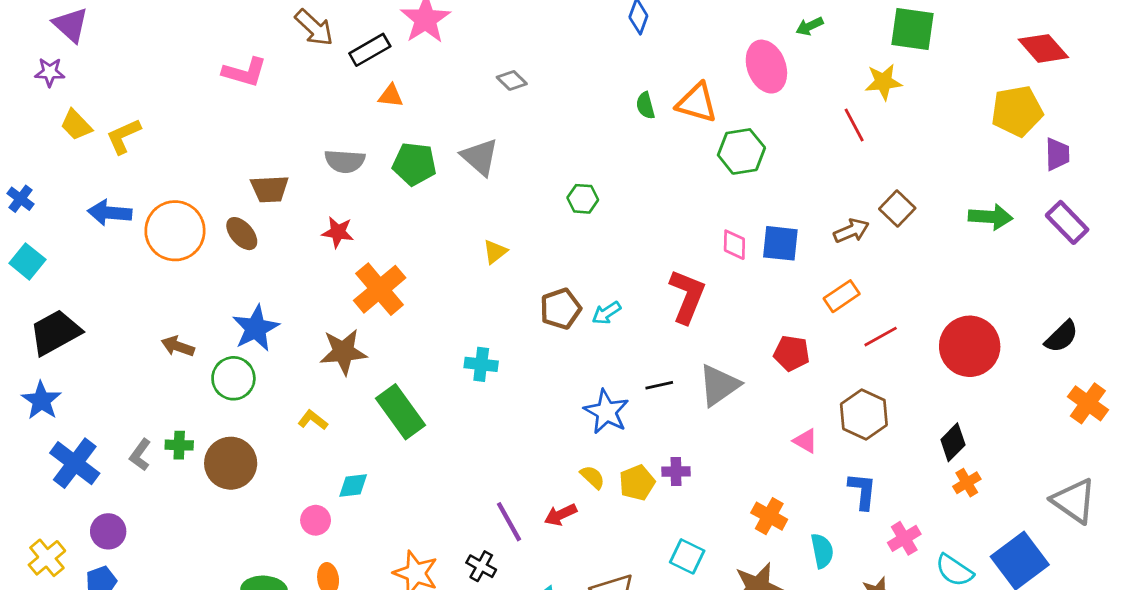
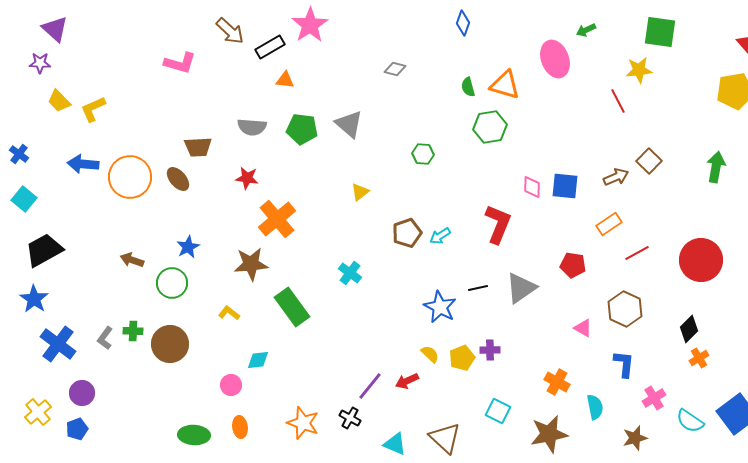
gray diamond: (512, 80) -> (395, 69), moved, turned -30
green hexagon: (741, 151) -> (490, 127), moved
green arrow: (991, 217) -> (716, 167), turned -84
blue star: (256, 328) -> (188, 247), size x0.7
cyan cross: (481, 364) -> (350, 273), turned 30
purple line: (509, 522) -> (370, 386), turned 68

